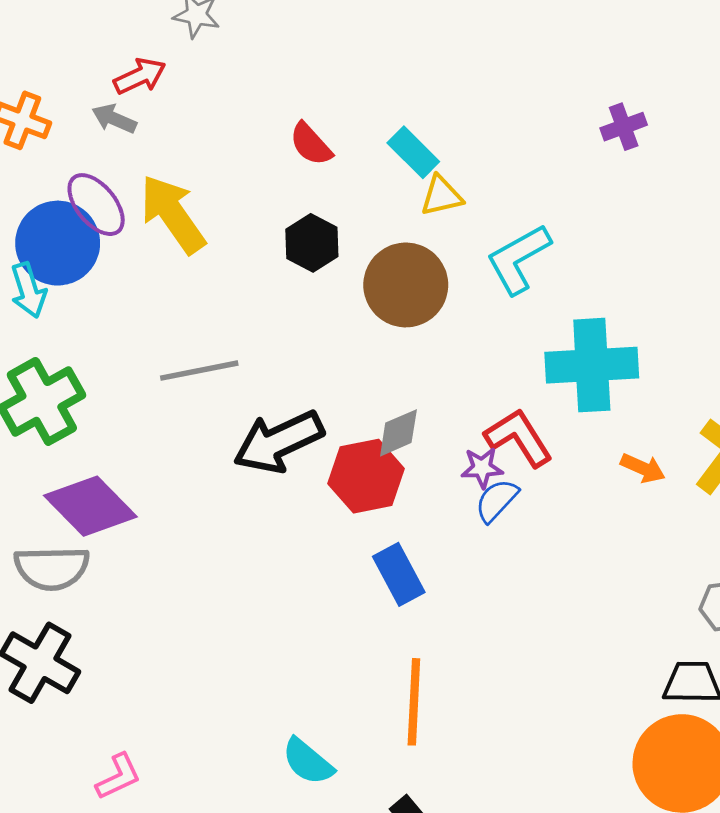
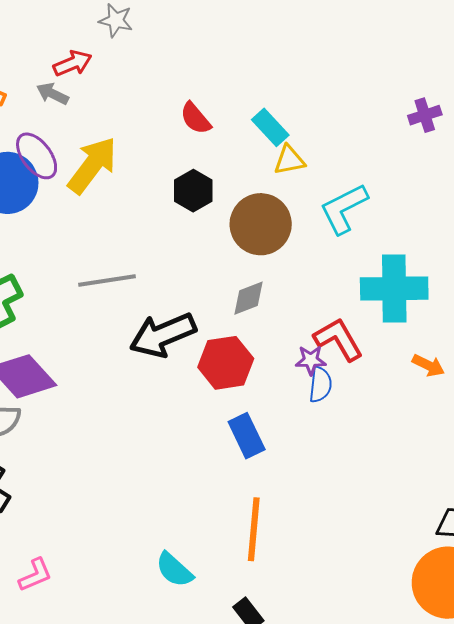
yellow arrow: (173, 214) -> (92, 165), turned 70
gray diamond: (398, 433) -> (249, 298), moved
blue semicircle: (497, 500) -> (320, 385), turned 141

